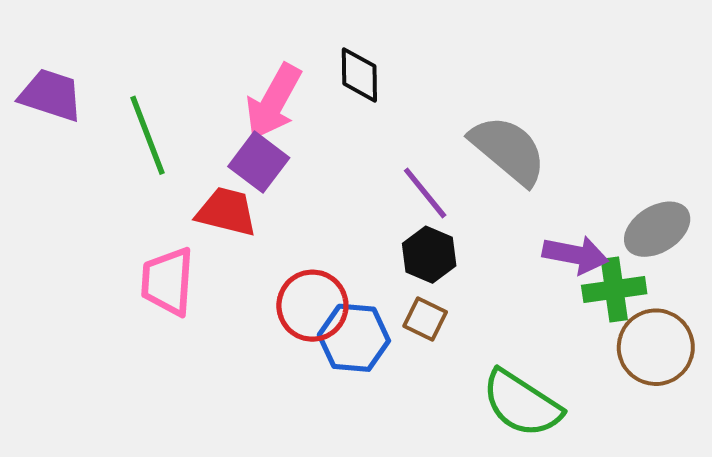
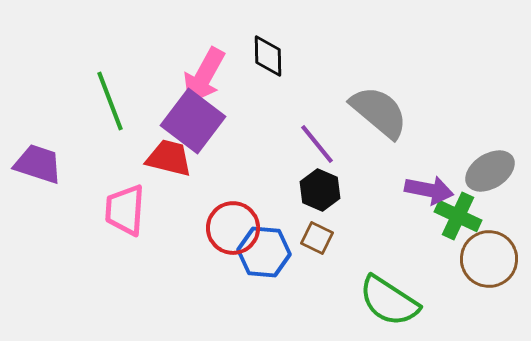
purple trapezoid: (51, 95) -> (38, 164), moved
purple square: (259, 162) -> (193, 121), size x1.4
green cross: (614, 290) -> (458, 216), turned 33

